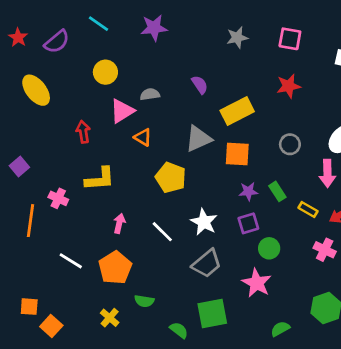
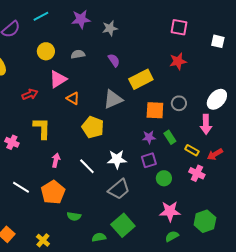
cyan line: (98, 24) -> (41, 16), turned -63
gray star: (237, 37) -> (110, 28), moved
gray semicircle: (150, 94) -> (78, 54), moved
red arrow: (83, 132) -> (30, 94), turned 77
orange square: (237, 154) -> (155, 110), moved
yellow L-shape: (100, 179) -> (42, 128), turned -85
white star: (204, 222) -> (117, 159), turned -30
pink cross: (325, 250) -> (197, 173), moved
pink star: (257, 283) -> (170, 211), moved, turned -30
green square: (212, 314) -> (123, 225), turned -30
yellow cross: (110, 318) -> (43, 240), moved
green semicircle: (179, 330) -> (99, 237), turned -48

